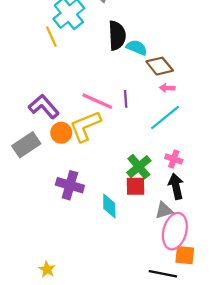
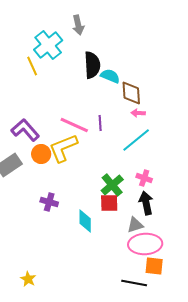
brown diamond: (160, 66) -> (131, 93), turned 35
purple cross: (70, 185) -> (49, 202), size x0.7
pink ellipse: (175, 231) -> (145, 244), turned 72

